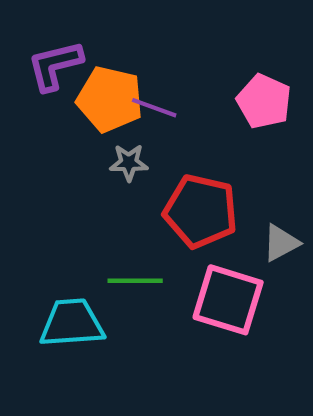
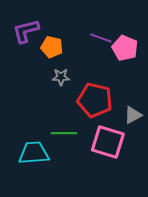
orange pentagon: (110, 99) -> (52, 47), size x0.7
purple line: (154, 108) -> (101, 38), moved

